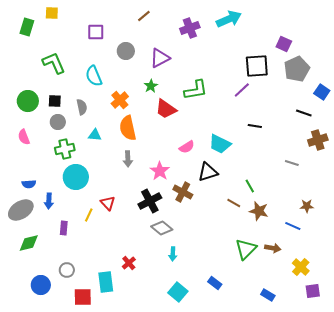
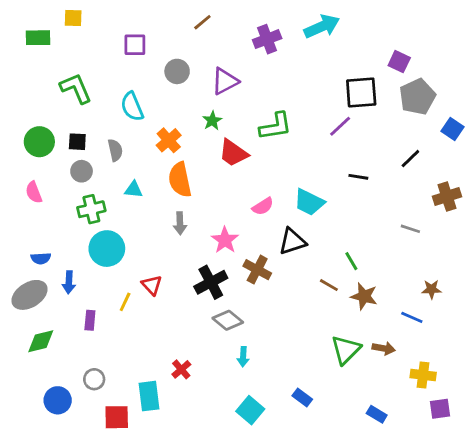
green rectangle: (27, 27) -> (38, 38), turned 72
black line: (304, 113) -> (410, 159), moved, turned -63
yellow cross: (301, 267) -> (423, 375), turned -36

